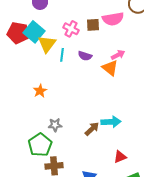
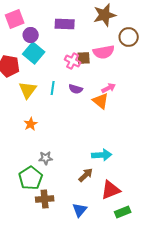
pink cross: (71, 29) -> (73, 61), moved
cyan square: (34, 32) -> (34, 53), moved
yellow triangle: (47, 44) -> (28, 90), moved
brown arrow: (92, 129) -> (86, 175), moved
red triangle: (120, 157) -> (111, 190), size x1.5

